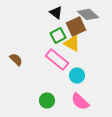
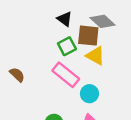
brown square: (76, 26) -> (88, 36), turned 30
yellow triangle: (72, 43) -> (95, 56), moved

